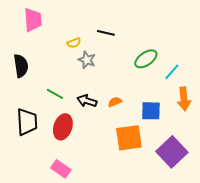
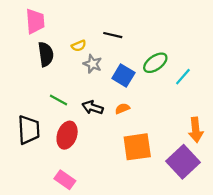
black semicircle: (21, 66) -> (46, 54), moved
orange arrow: (184, 99) -> (196, 130), moved
blue square: (151, 111) -> (123, 76), moved, turned 30

